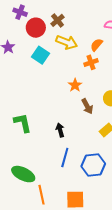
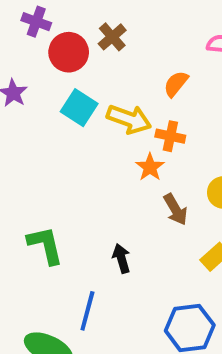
yellow arrow: (67, 42) -> (129, 119), moved
orange semicircle: (97, 45) -> (176, 84), moved
orange cross: (91, 62) -> (170, 136), moved, turned 32
blue line: (65, 158) -> (87, 311), moved

